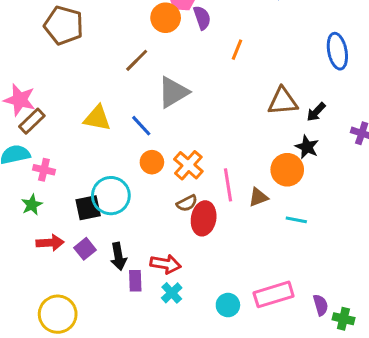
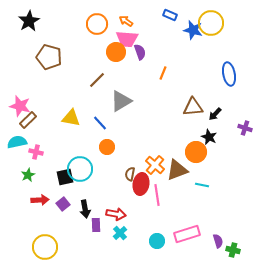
orange cross: (188, 165) -> (155, 165), moved
pink line: (228, 185) -> (157, 195), moved
brown triangle: (258, 197) -> (177, 170), size x1.6
brown semicircle: (187, 203) -> (130, 174), turned 128

